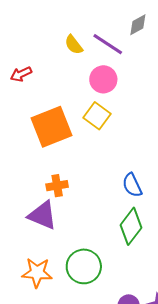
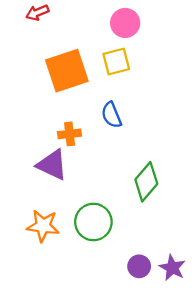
yellow square: (97, 116) -> (116, 61), turned 36
blue semicircle: (132, 185) -> (111, 115), moved

